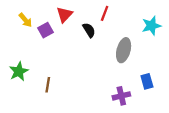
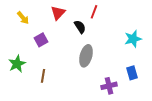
cyan star: (151, 26) -> (133, 39), moved
purple square: (45, 30) -> (41, 40), moved
gray ellipse: (124, 50) -> (86, 56), moved

